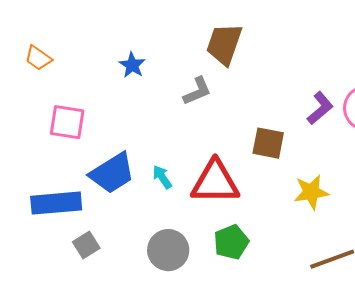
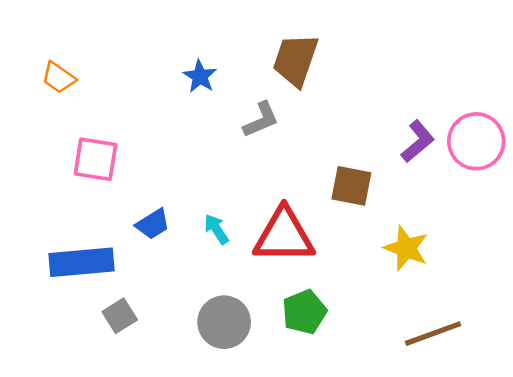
blue star: (132, 65) -> (200, 76), moved
blue trapezoid: (112, 173) -> (153, 224), size x0.6
yellow star: (311, 192) -> (406, 248), turned 30

